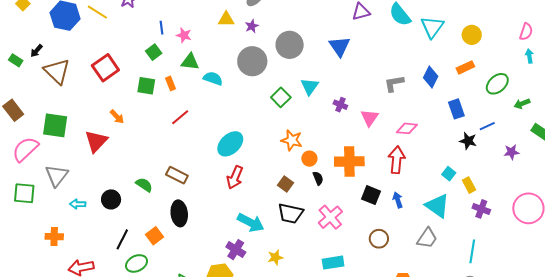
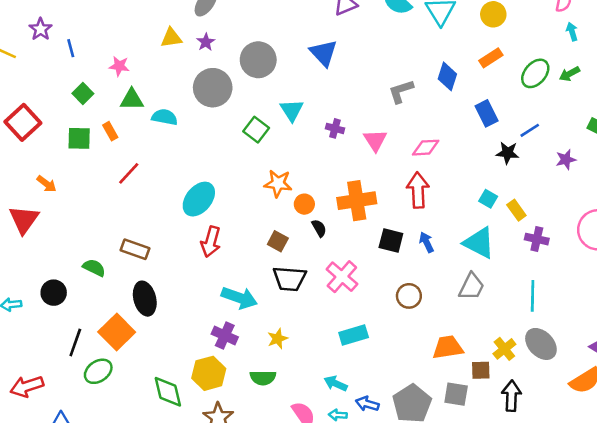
blue line: (161, 28) -> (71, 48), moved
green arrow: (522, 104) -> (569, 74), moved
orange square: (155, 236) -> (117, 332), size x1.5

